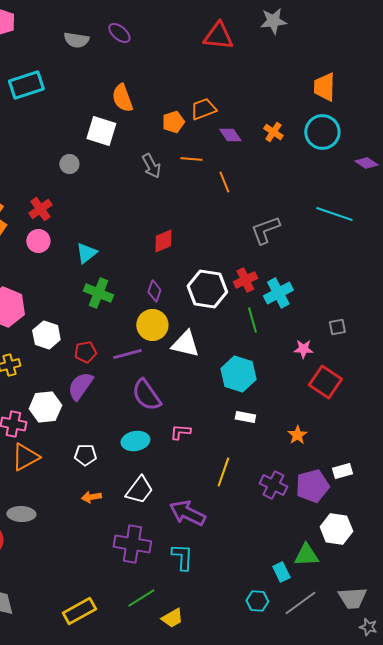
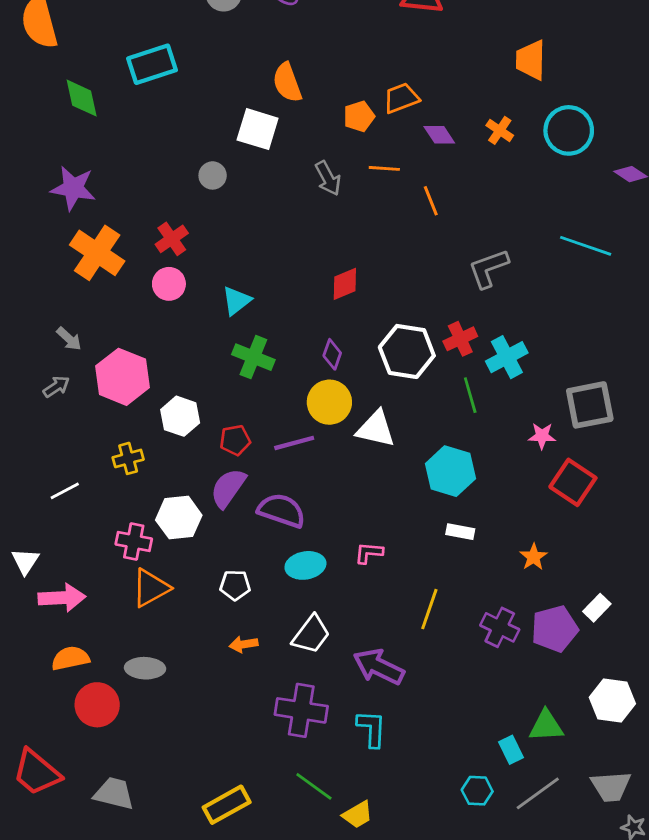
orange trapezoid: (324, 87) -> (531, 60), moved
gray square: (337, 327) -> (590, 405), size x2.0
purple semicircle: (146, 395) -> (282, 511), moved, turned 144
white rectangle: (342, 471) -> (597, 608), turned -30
white hexagon: (336, 529) -> (612, 701), moved
green line: (141, 598) -> (314, 786), turned 68

